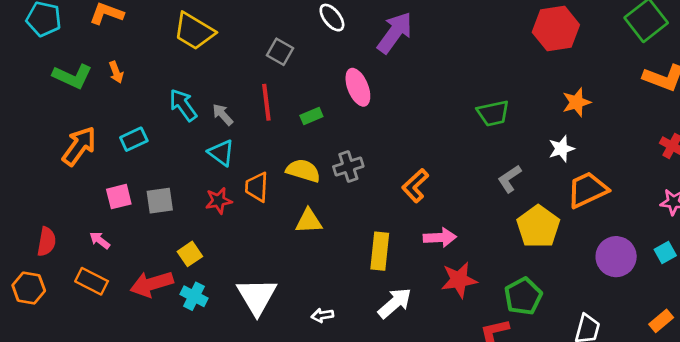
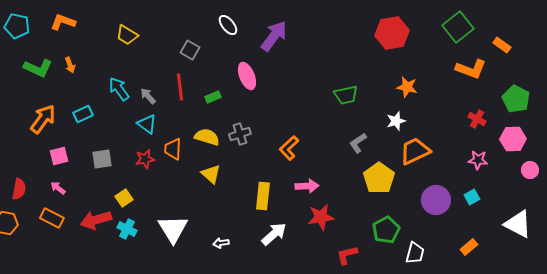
yellow trapezoid: (194, 31) -> (127, 35), size x0.7
orange star: (576, 102) -> (407, 87), turned 30
pink square: (119, 197) -> (59, 156), moved
yellow triangle: (309, 221) -> (211, 174), turned 45
green pentagon: (523, 296) -> (386, 230), moved

